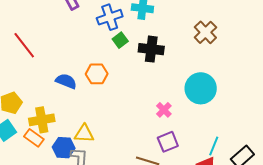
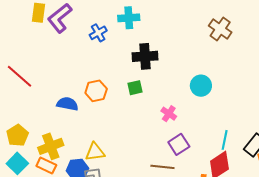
blue cross: (110, 17) -> (98, 33), size x0.7
brown cross: (205, 32) -> (220, 29), moved
green square: (120, 40) -> (135, 88), moved, turned 35
cyan circle: (201, 88) -> (201, 86), size x0.7

